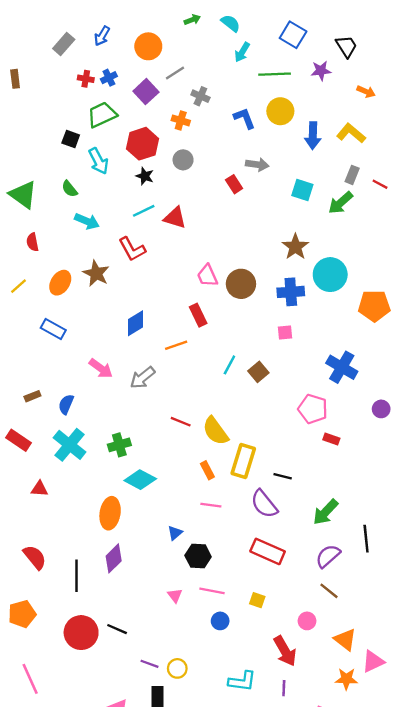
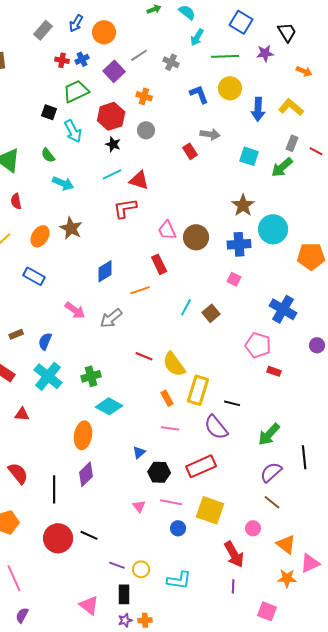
orange circle: (148, 46) -> (104, 32), moved
gray cross: (200, 96) -> (171, 62), moved
red L-shape: (132, 249) -> (125, 208), moved, turned 110
pink square: (285, 332) -> (234, 279), turned 32
red rectangle: (268, 551) -> (201, 466), moved, turned -48
yellow square: (257, 600) -> (210, 510), size x2.0
cyan L-shape: (242, 681) -> (179, 580), moved

